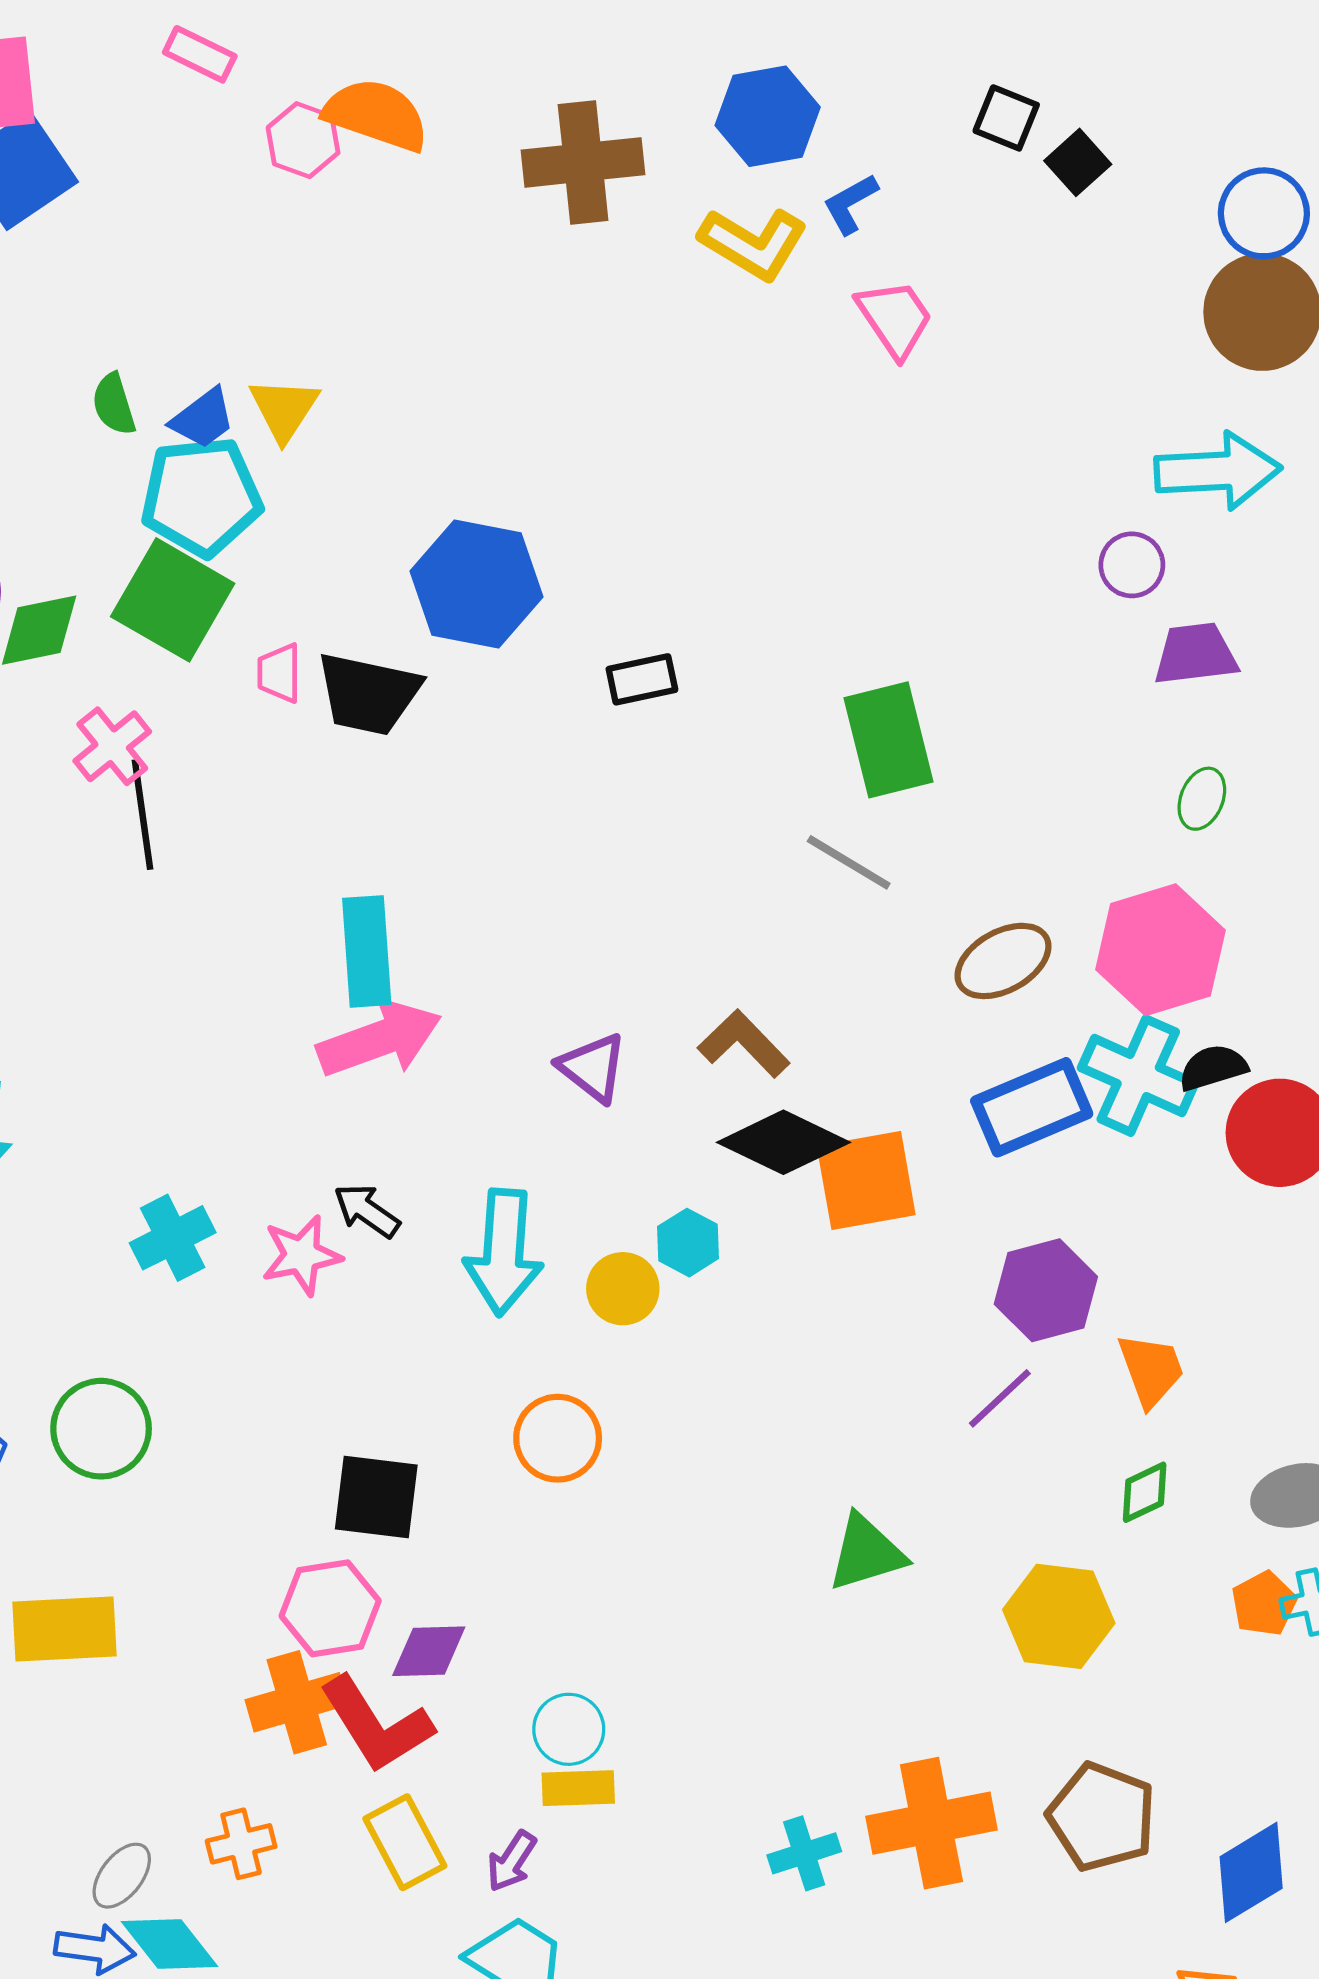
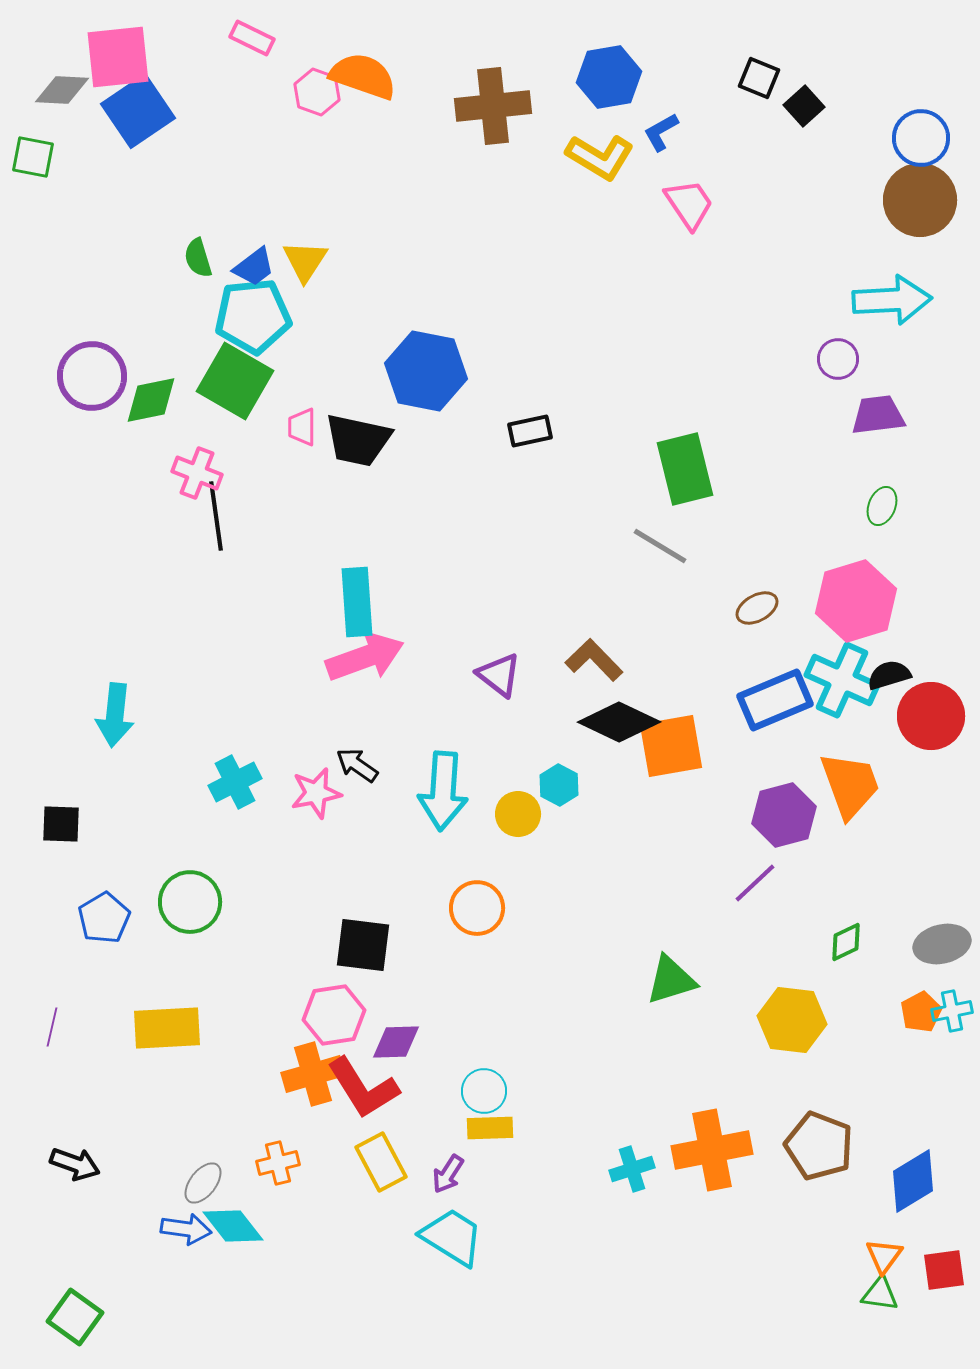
pink cross: (112, 746) -> (197, 473), turned -30
brown ellipse: (1003, 961) -> (757, 608), size x0.7
orange trapezoid: (1151, 1370) -> (850, 785), moved, size x1.4

